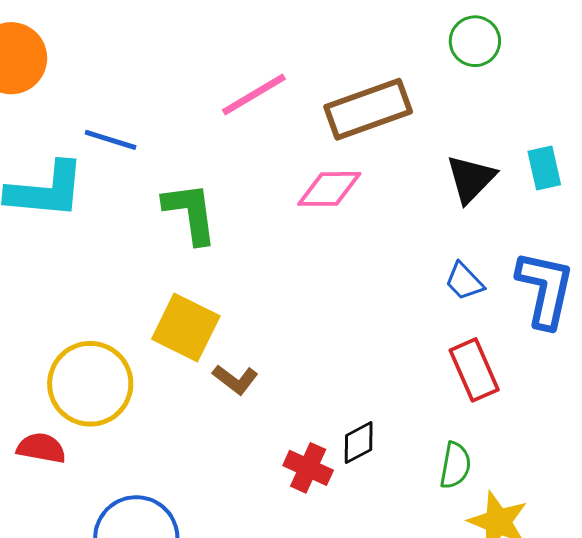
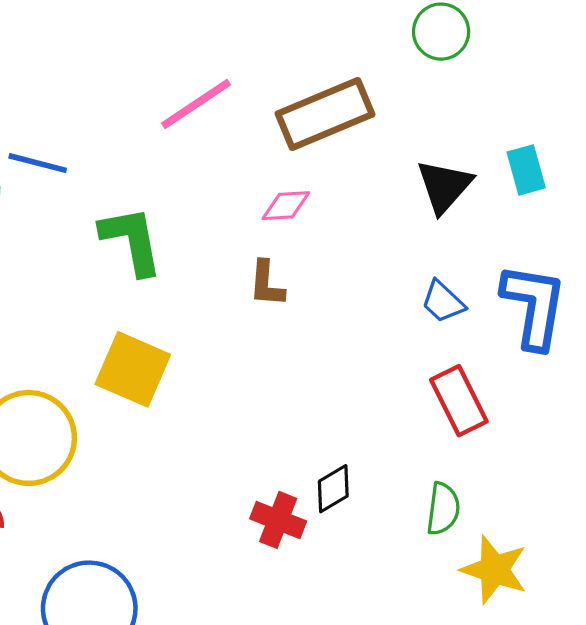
pink diamond: (329, 189) -> (286, 206), size x0.7
brown L-shape: (235, 379) -> (267, 284), moved, turned 60

